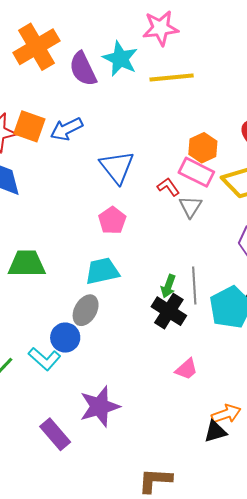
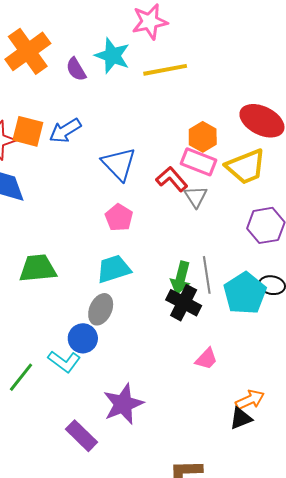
purple semicircle: (83, 69) -> (76, 69), size x0.7
red L-shape: (168, 187) -> (172, 179), size x1.4
green arrow: (168, 286) -> (181, 278), size x1.4

